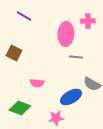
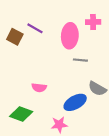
purple line: (24, 16) -> (35, 28), moved
brown square: (14, 53) -> (15, 37), moved

